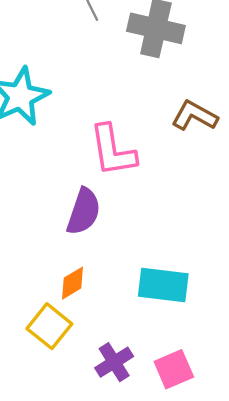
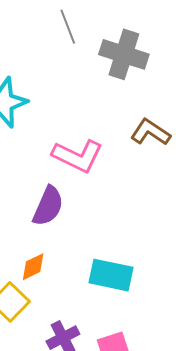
pink L-shape: (113, 151) -> (78, 156), turned -60

